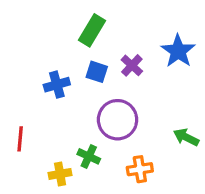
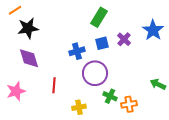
blue square: (97, 72) -> (102, 43), turned -32
purple circle: (118, 120) -> (95, 73), moved
green cross: (89, 156) -> (110, 96), moved

